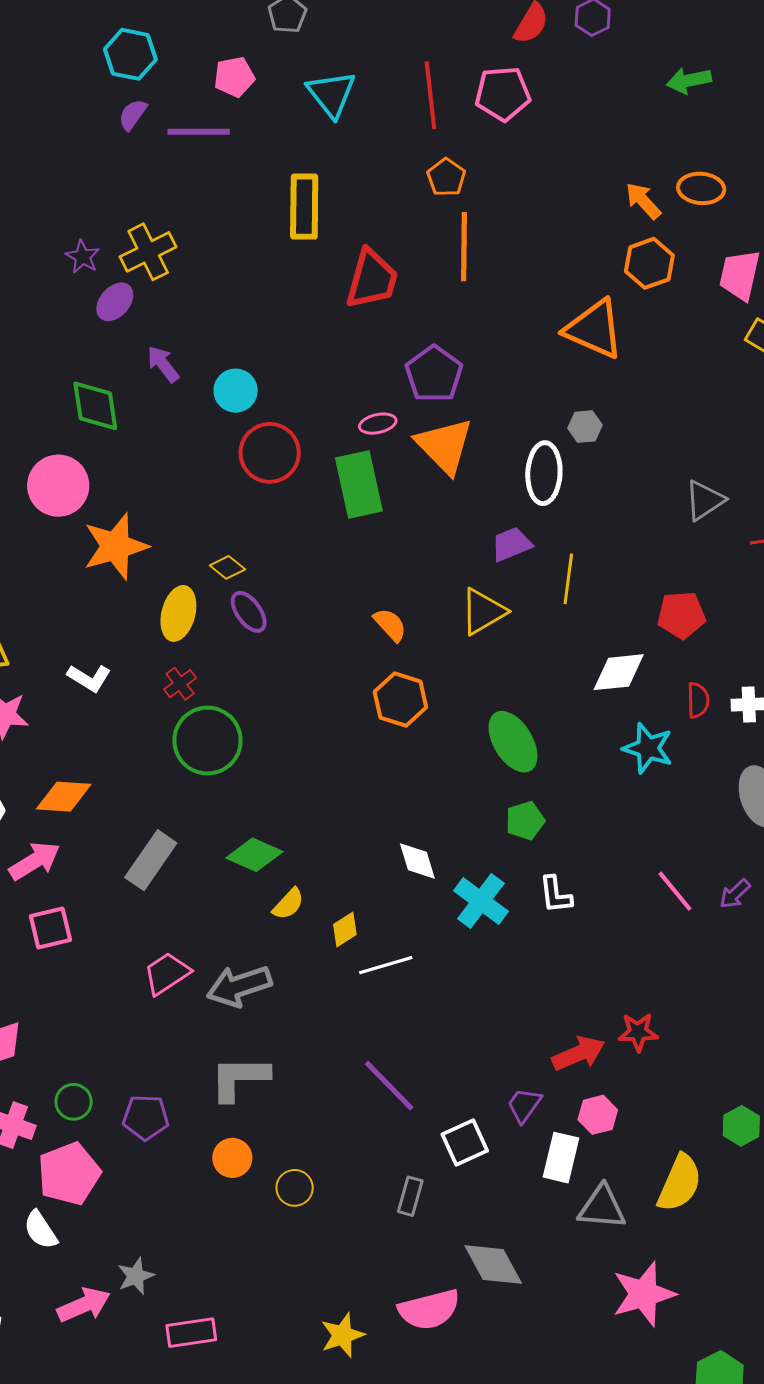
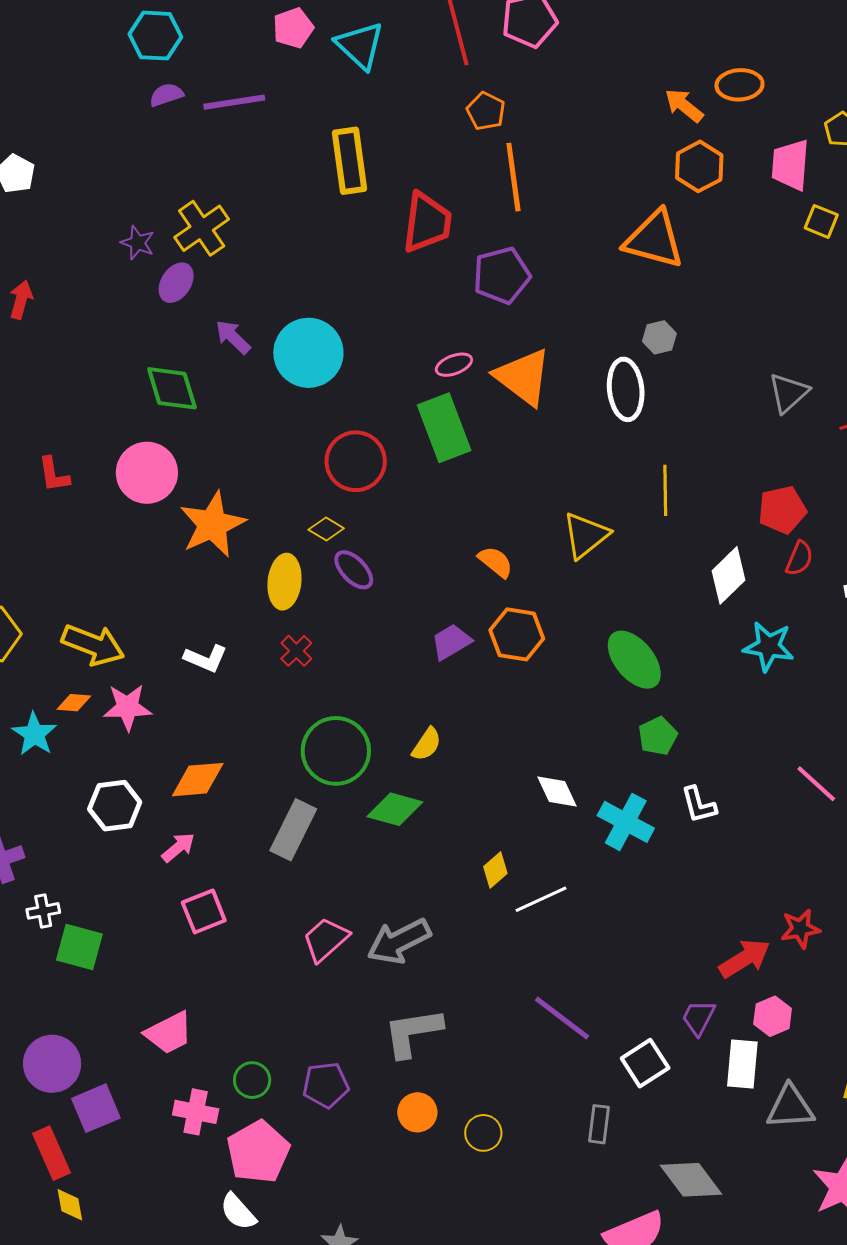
pink pentagon: (234, 77) -> (293, 28), moved
purple semicircle: (133, 115) -> (166, 95), turned 44
purple pentagon: (434, 374) -> (502, 275), moved, turned 30
cyan circle: (236, 391) -> (308, 353), size x1.6
red circle: (270, 453) -> (356, 461), moved
purple trapezoid: (511, 544) -> (451, 642), moved
white diamond: (619, 672) -> (729, 575), turned -30
red semicircle: (698, 700) -> (799, 558), moved, turned 33
green circle: (207, 741) -> (336, 751), moved
pink arrow: (35, 861) -> (178, 847), size x0.7
yellow semicircle: (288, 904) -> (427, 744), moved

